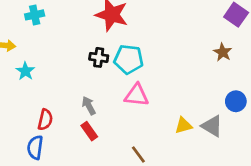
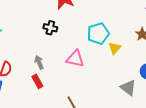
cyan pentagon: (129, 59) -> (98, 34), moved, turned -30
yellow triangle: (184, 125) -> (115, 48), moved, turned -40

